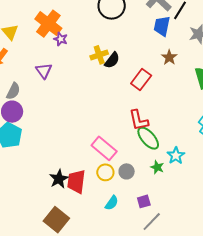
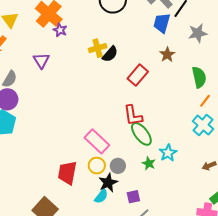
black star: (59, 179) -> (108, 183), moved

